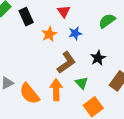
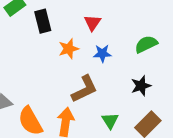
black star: (98, 58) -> (141, 86), moved
green triangle: (82, 83) -> (110, 121), moved

